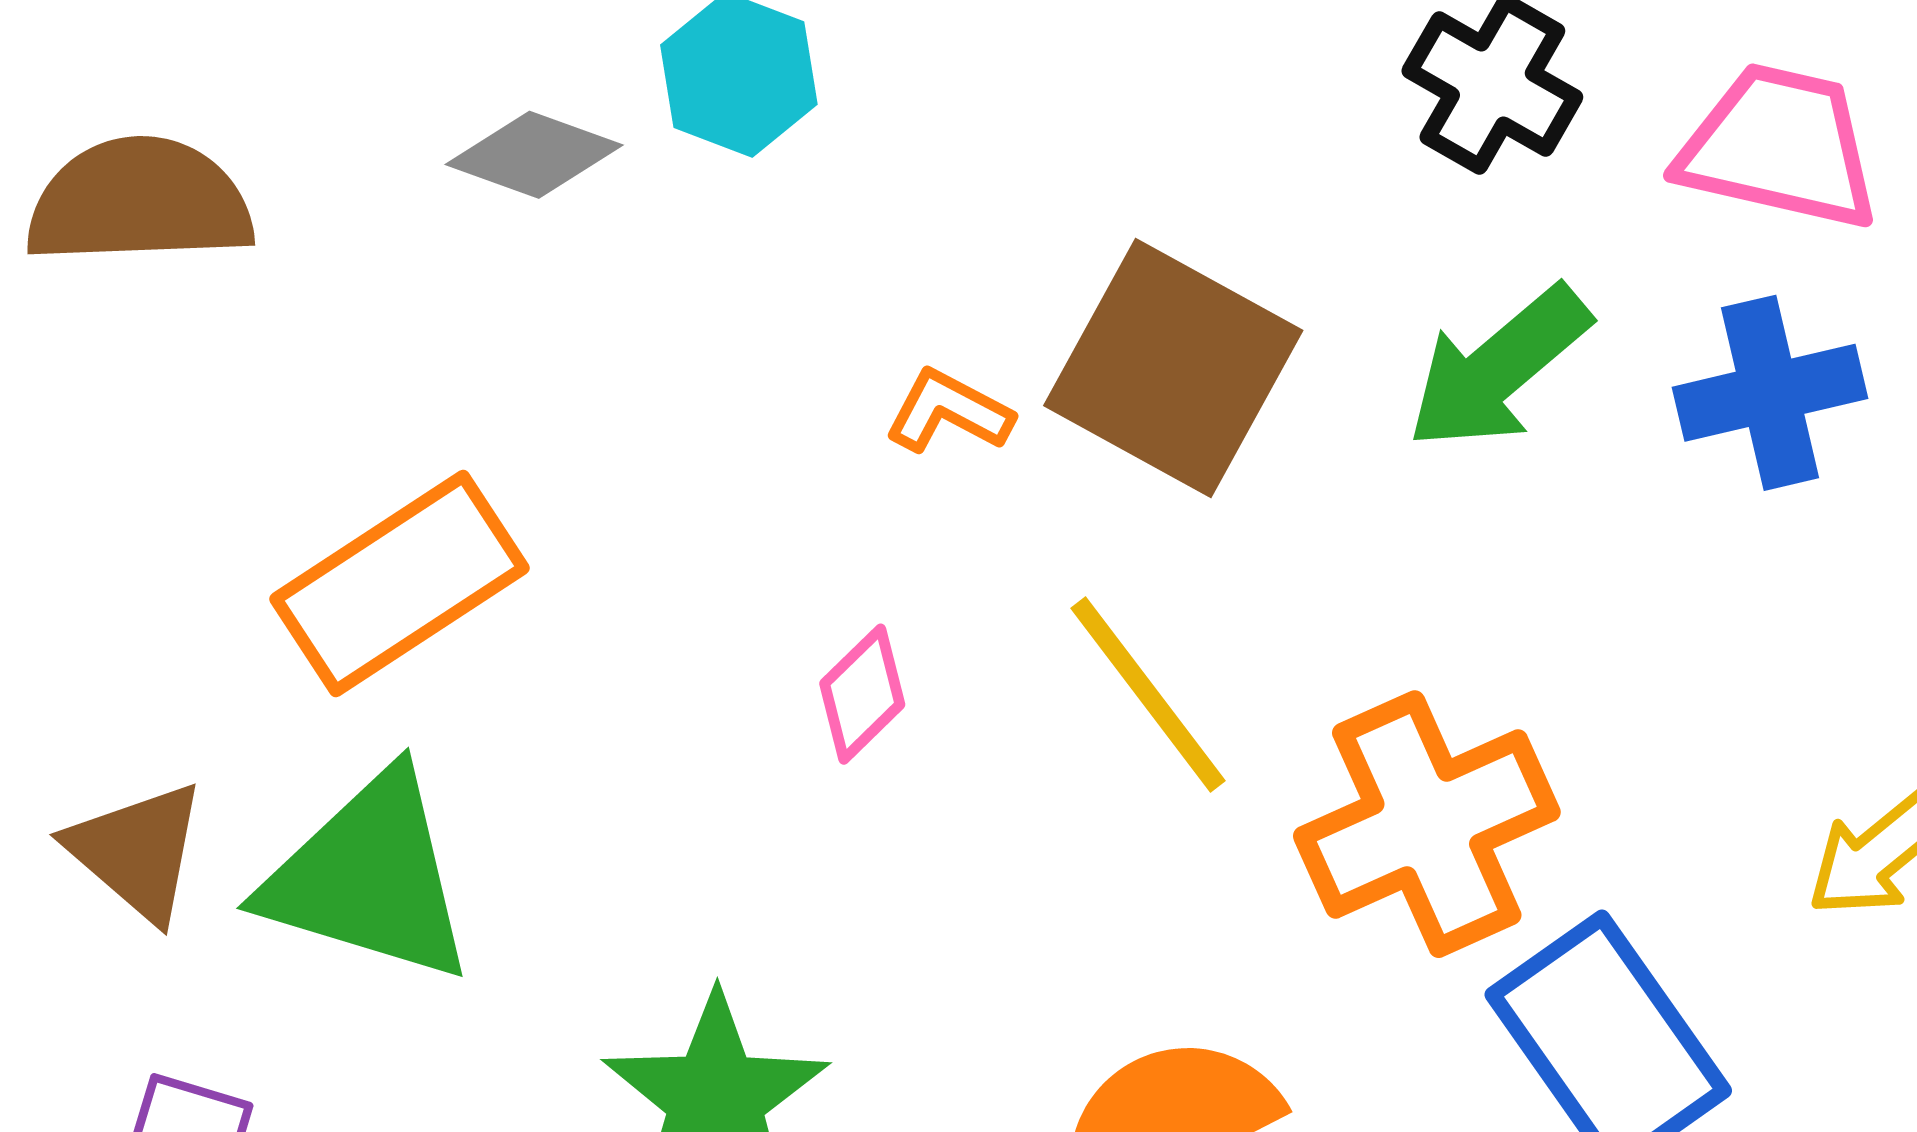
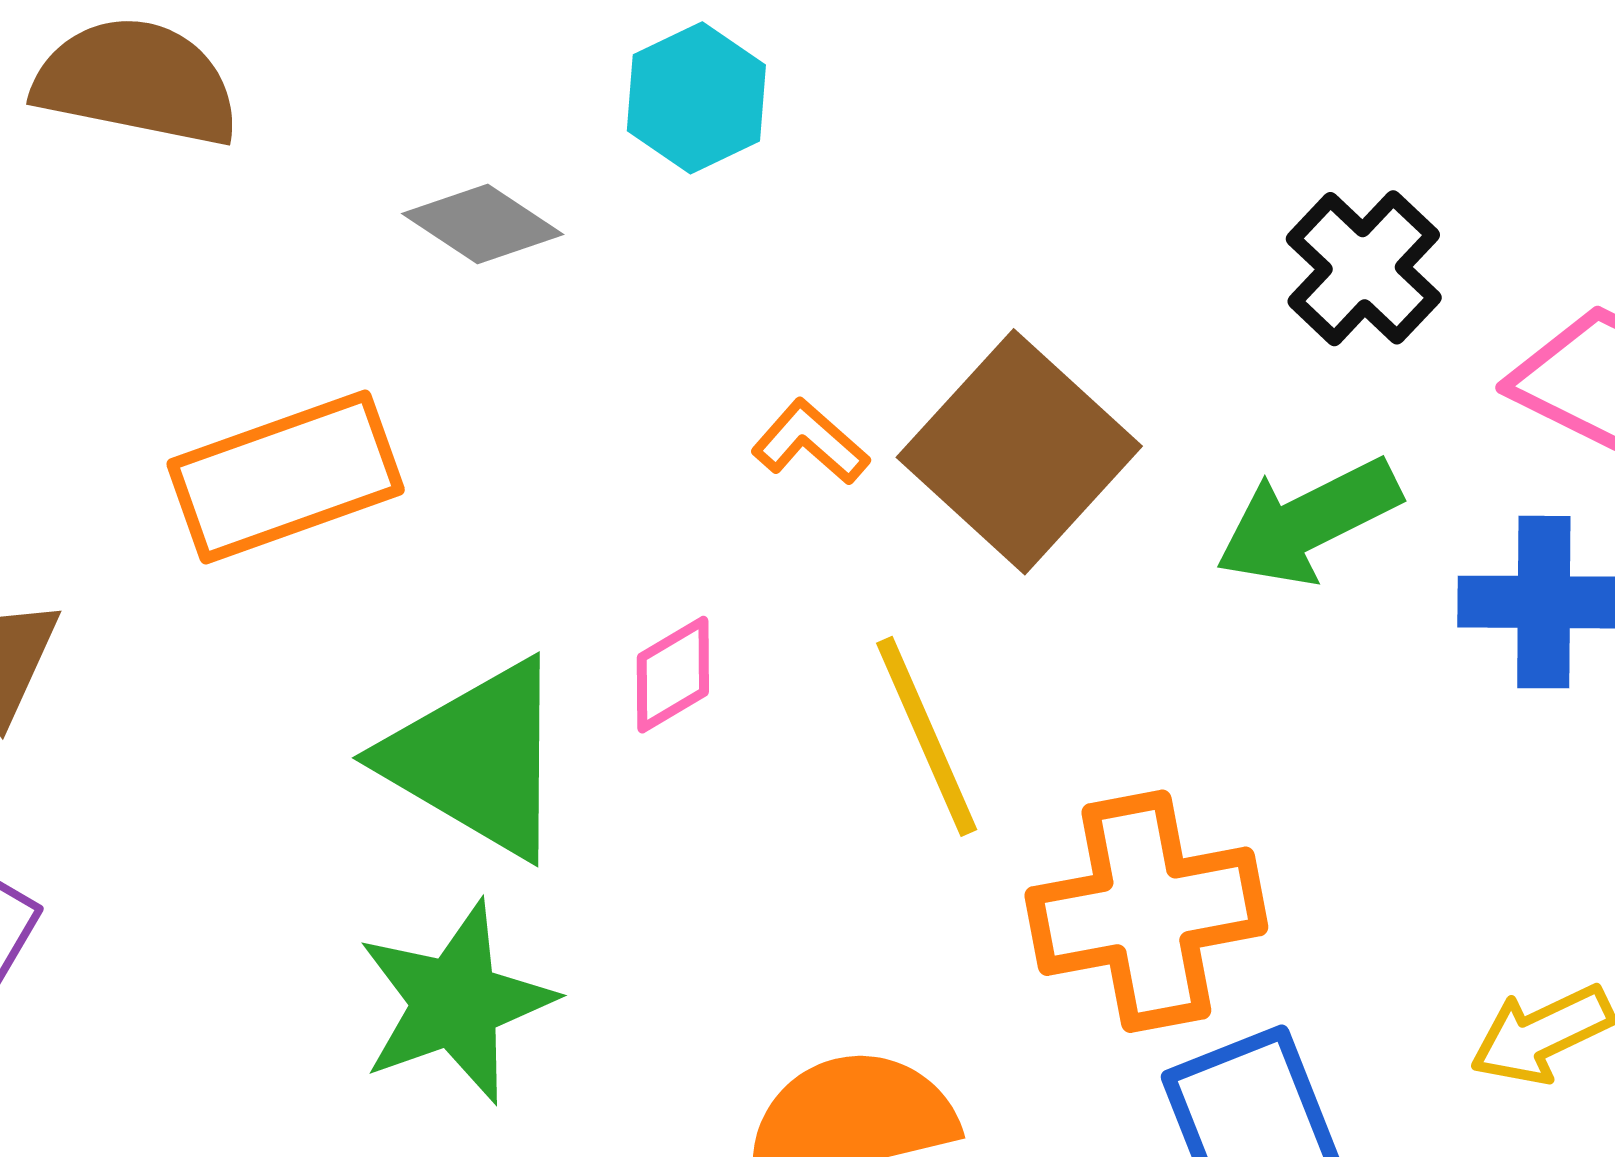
gray diamond: (534, 155) -> (483, 224), moved
green triangle: (369, 877) -> (476, 759), moved

